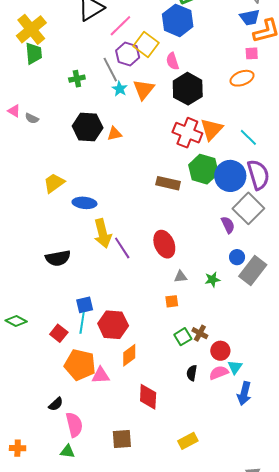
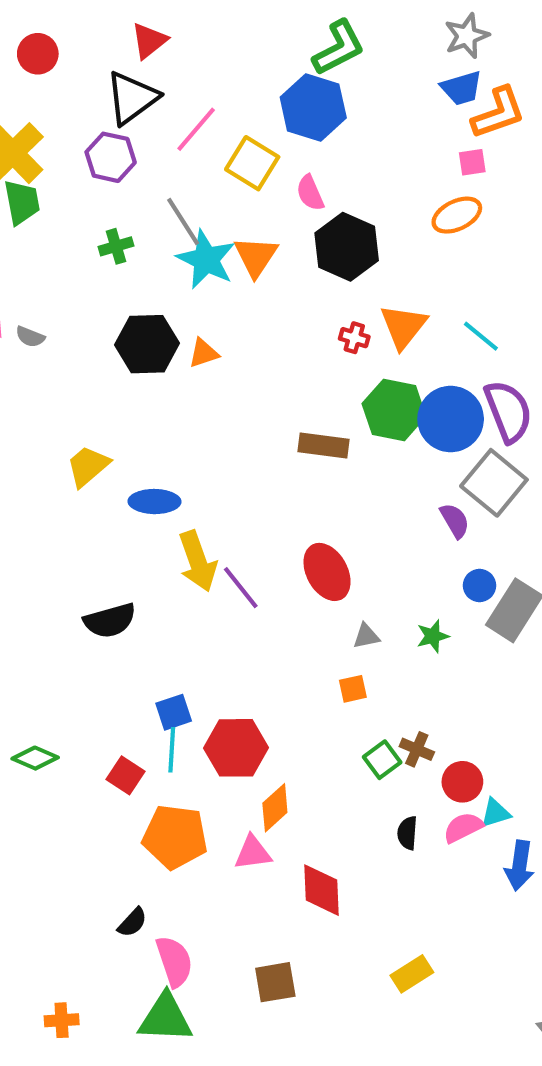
purple hexagon: (128, 54) -> (111, 157), moved
cyan star: (120, 89) -> (206, 259), size x1.8
red cross: (187, 133) -> (354, 338), size x0.5
cyan triangle: (235, 367) -> (495, 813), turned 42
pink triangle: (101, 375) -> (253, 853), moved
green triangle: (68, 451) -> (165, 1018), size x1.8

